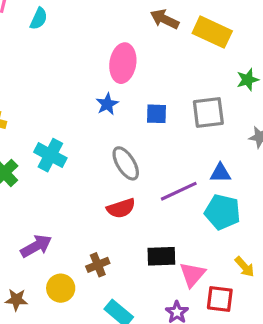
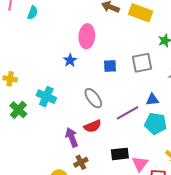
blue star: (107, 104) -> (70, 60), moved
purple arrow: (36, 246) -> (72, 137), moved, turned -78

